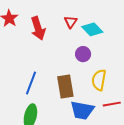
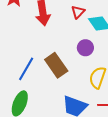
brown rectangle: (65, 86) -> (56, 65), moved, turned -35

